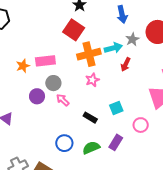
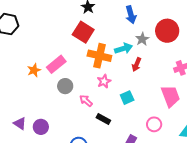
orange cross: (89, 54) -> (99, 56), turned 30
pink rectangle: (45, 61) -> (56, 64), turned -30
purple circle: (37, 96) -> (41, 127), moved
pink arrow: (63, 100) -> (86, 101), moved
cyan square: (116, 108) -> (127, 98), moved

